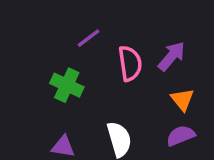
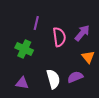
purple line: (89, 38) -> (36, 23), turned -40
purple semicircle: (181, 136) -> (75, 77), moved

